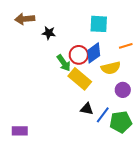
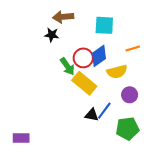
brown arrow: (25, 19) -> (63, 17), moved
blue line: (103, 115) -> (104, 111), moved

